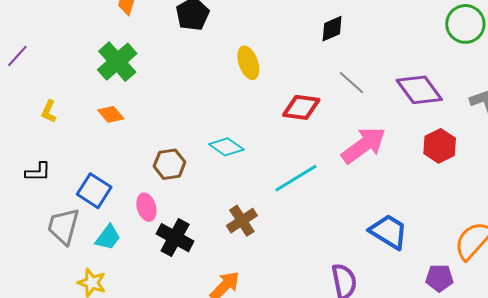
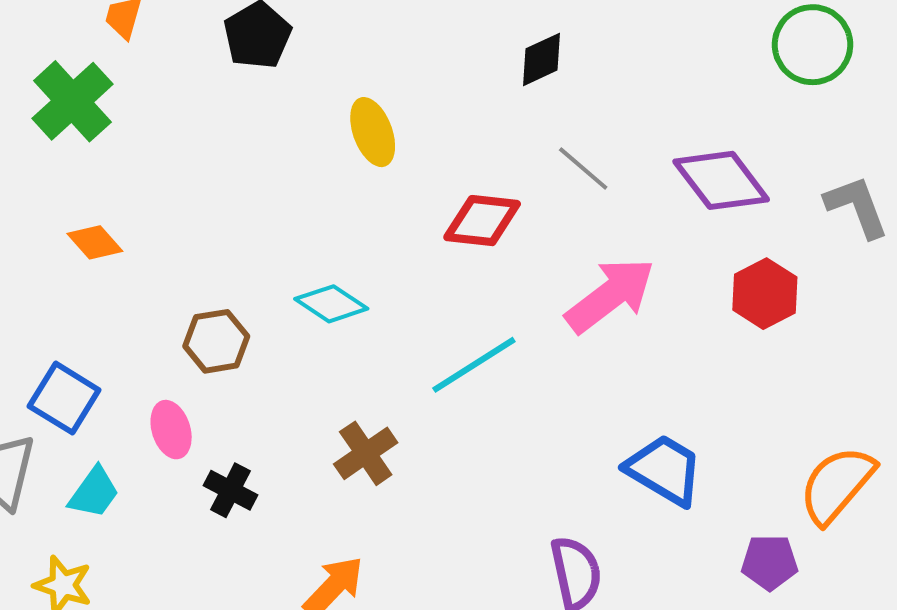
green cross: (117, 62) -> (72, 101), moved
black cross: (175, 238) -> (230, 490), size x0.7

